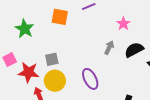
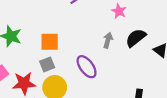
orange square: (60, 17) -> (50, 42), moved
purple ellipse: (90, 79) -> (87, 67), moved

